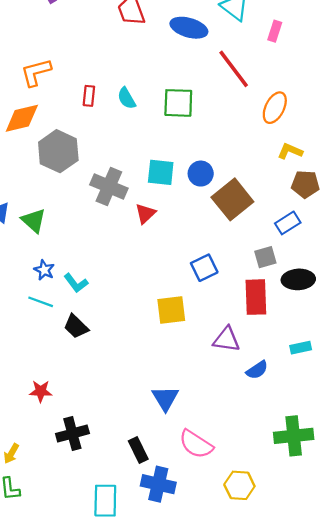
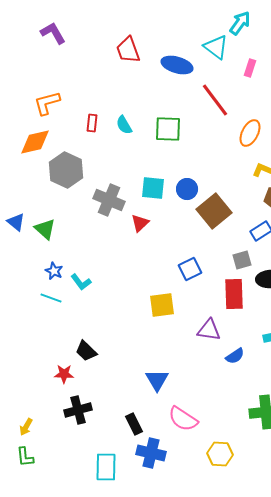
black trapezoid: (76, 326) -> (86, 351), moved
red star: (41, 391) -> (64, 374), moved

